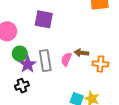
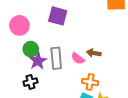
pink semicircle: (66, 59) -> (78, 58), turned -80
orange cross: (100, 64) -> (90, 82), moved

